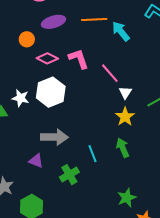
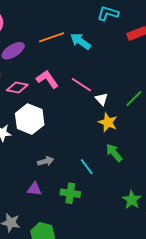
gray arrow: (54, 137) -> (46, 161), size x0.6
green cross: (69, 175) -> (70, 193), turned -36

